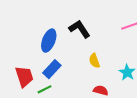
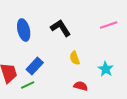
blue ellipse: (49, 41) -> (24, 30), moved, turned -35

